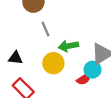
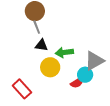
gray line: (46, 29) -> (37, 27), moved
black triangle: (15, 58) -> (41, 45), moved

